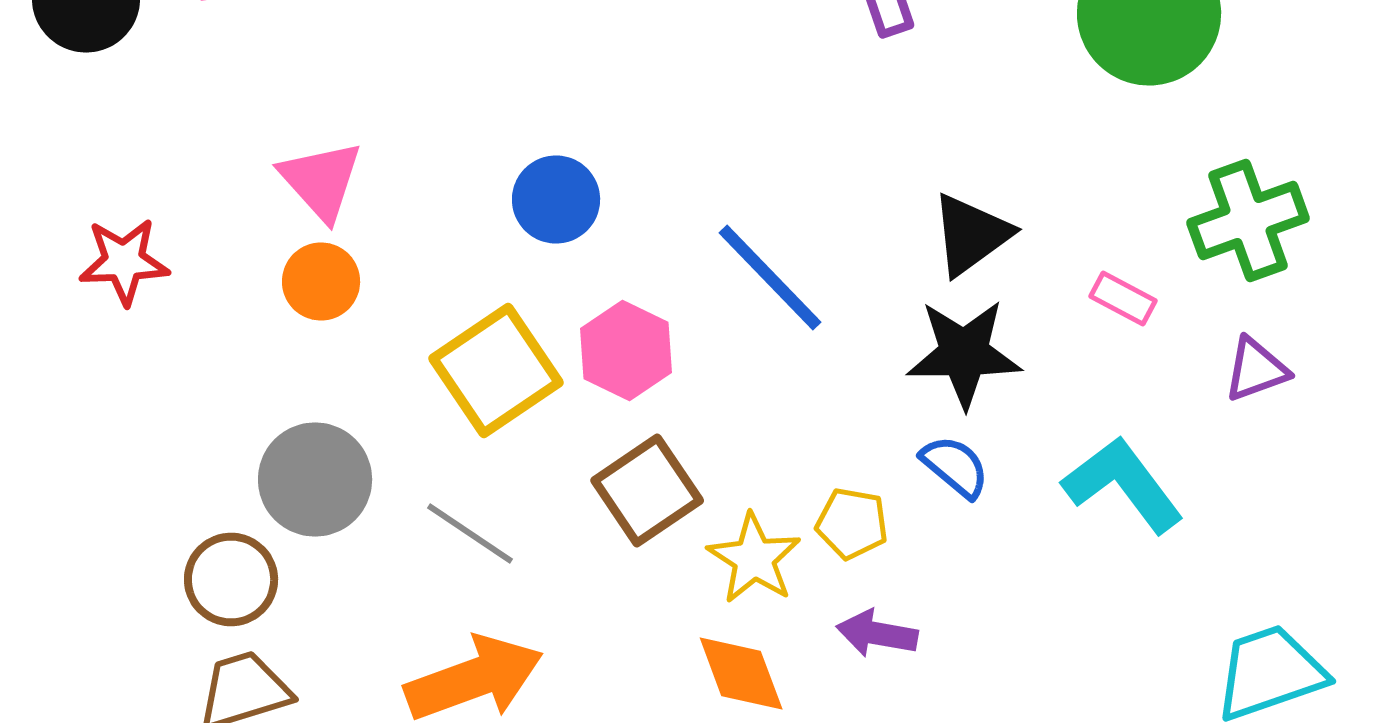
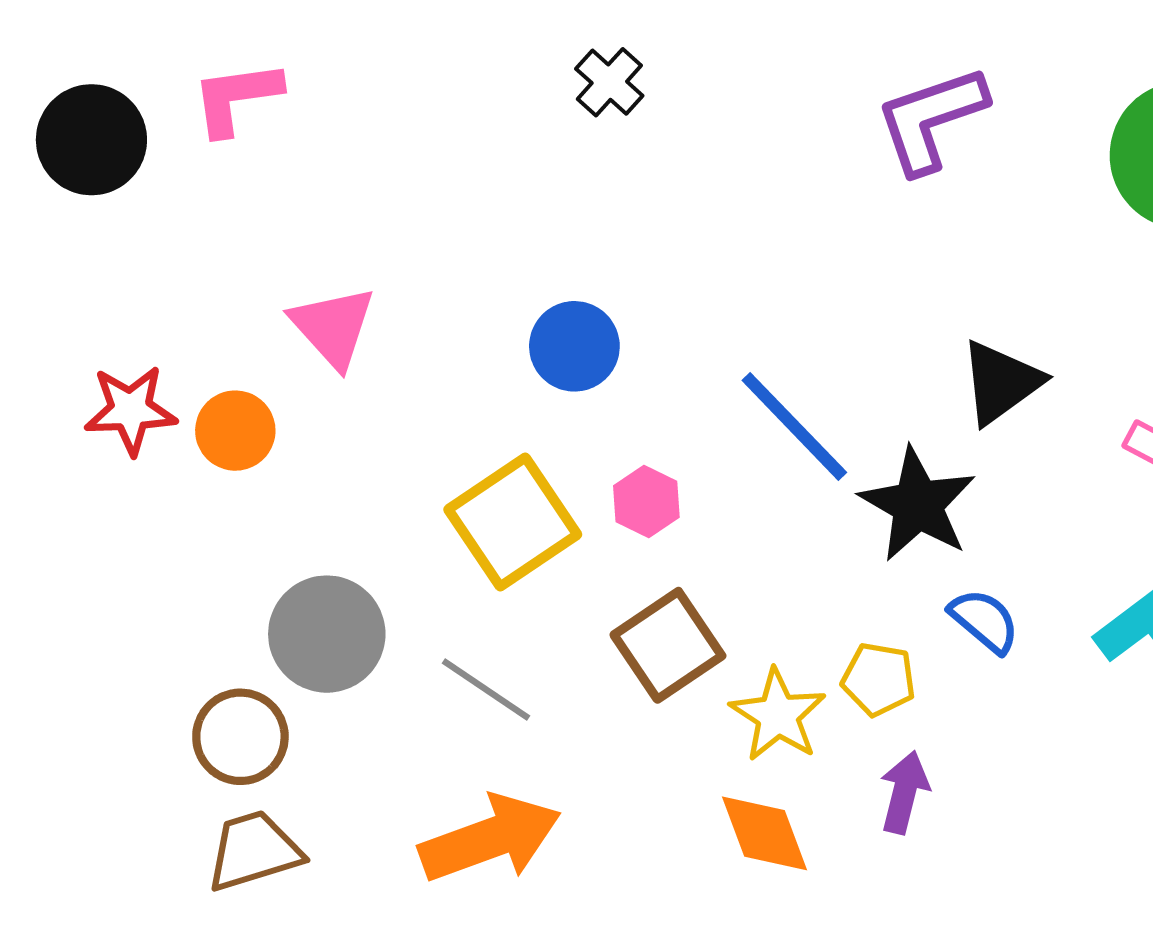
orange circle: (321, 282) -> (235, 431), moved
pink hexagon: (626, 350) -> (646, 501), size x0.7
black star: (964, 354) -> (918, 505), moved, turned 30
purple arrow: (877, 634) -> (904, 792), turned 94

